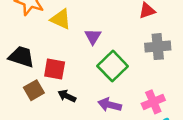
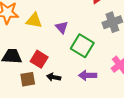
red square: (55, 69) -> (39, 59), turned 36
brown square: (34, 90) -> (28, 79), turned 35

